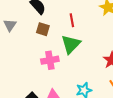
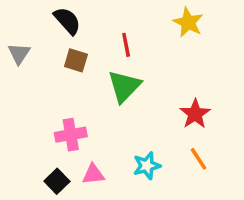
pink cross: (50, 60) -> (71, 135), moved

